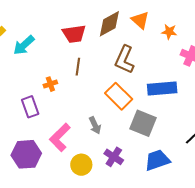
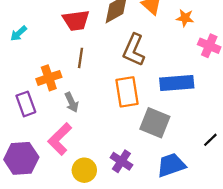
cyan arrow: (24, 45) -> (19, 33), size x0.7
orange cross: (50, 84) -> (49, 78), size x1.5
orange rectangle: (119, 96) -> (127, 92), turned 36
gray arrow: (95, 125) -> (72, 102), moved

